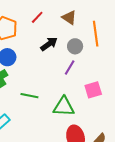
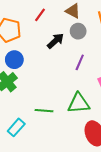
gray circle: (75, 46) -> (78, 31), moved
green line: (29, 96) -> (44, 111), moved

